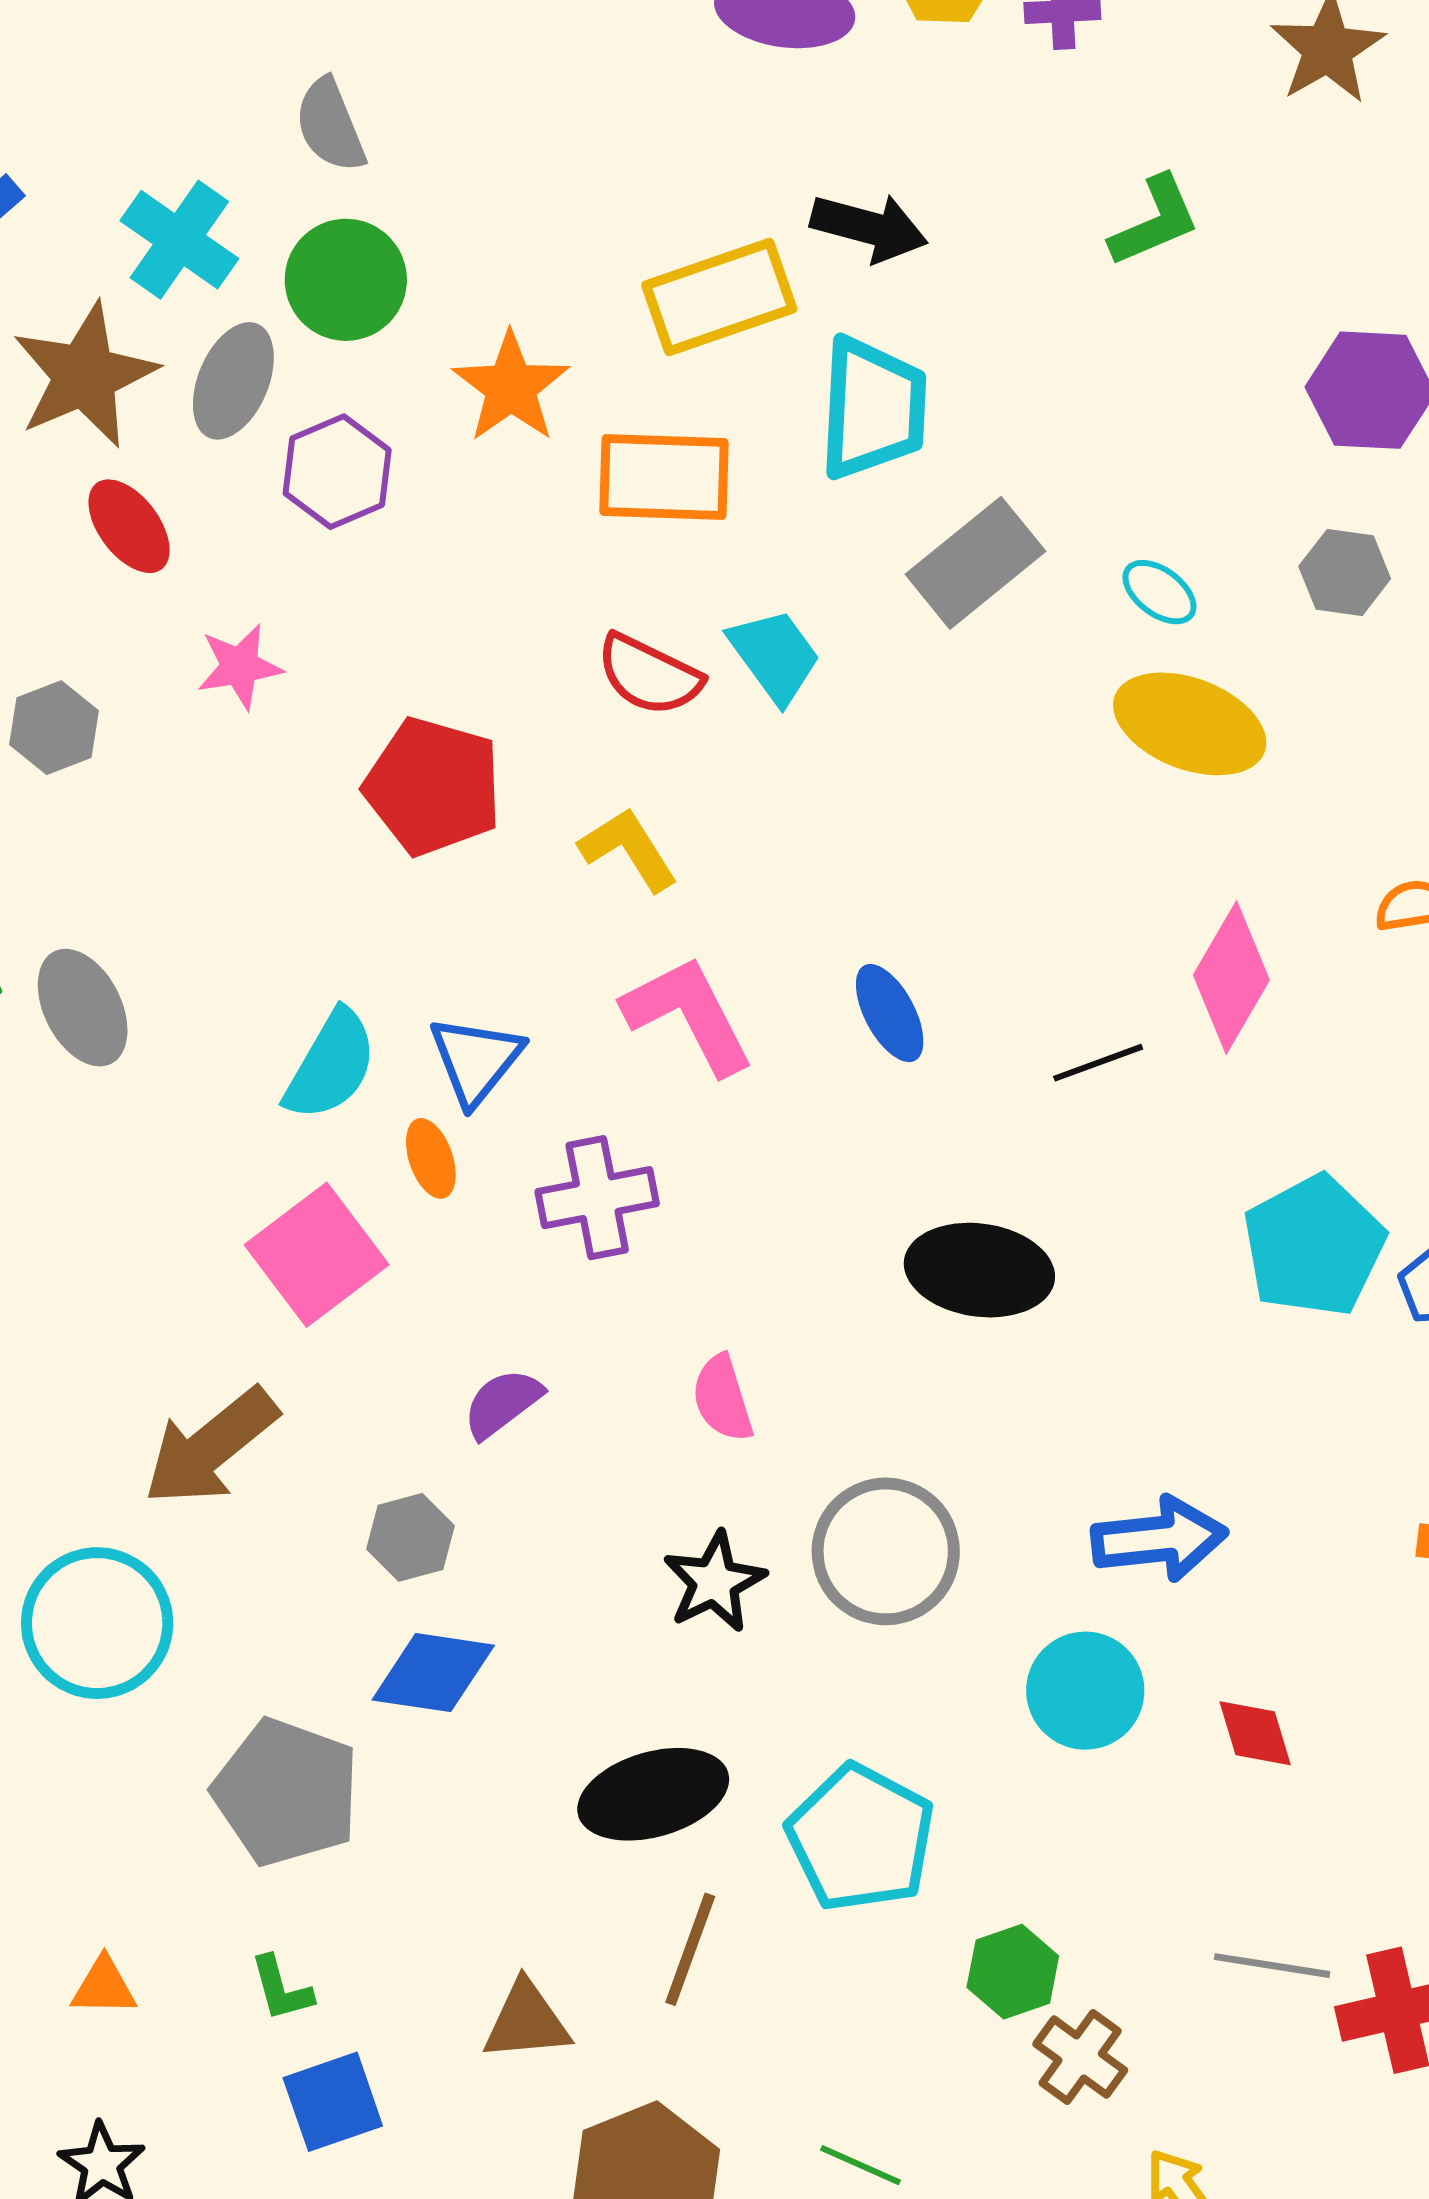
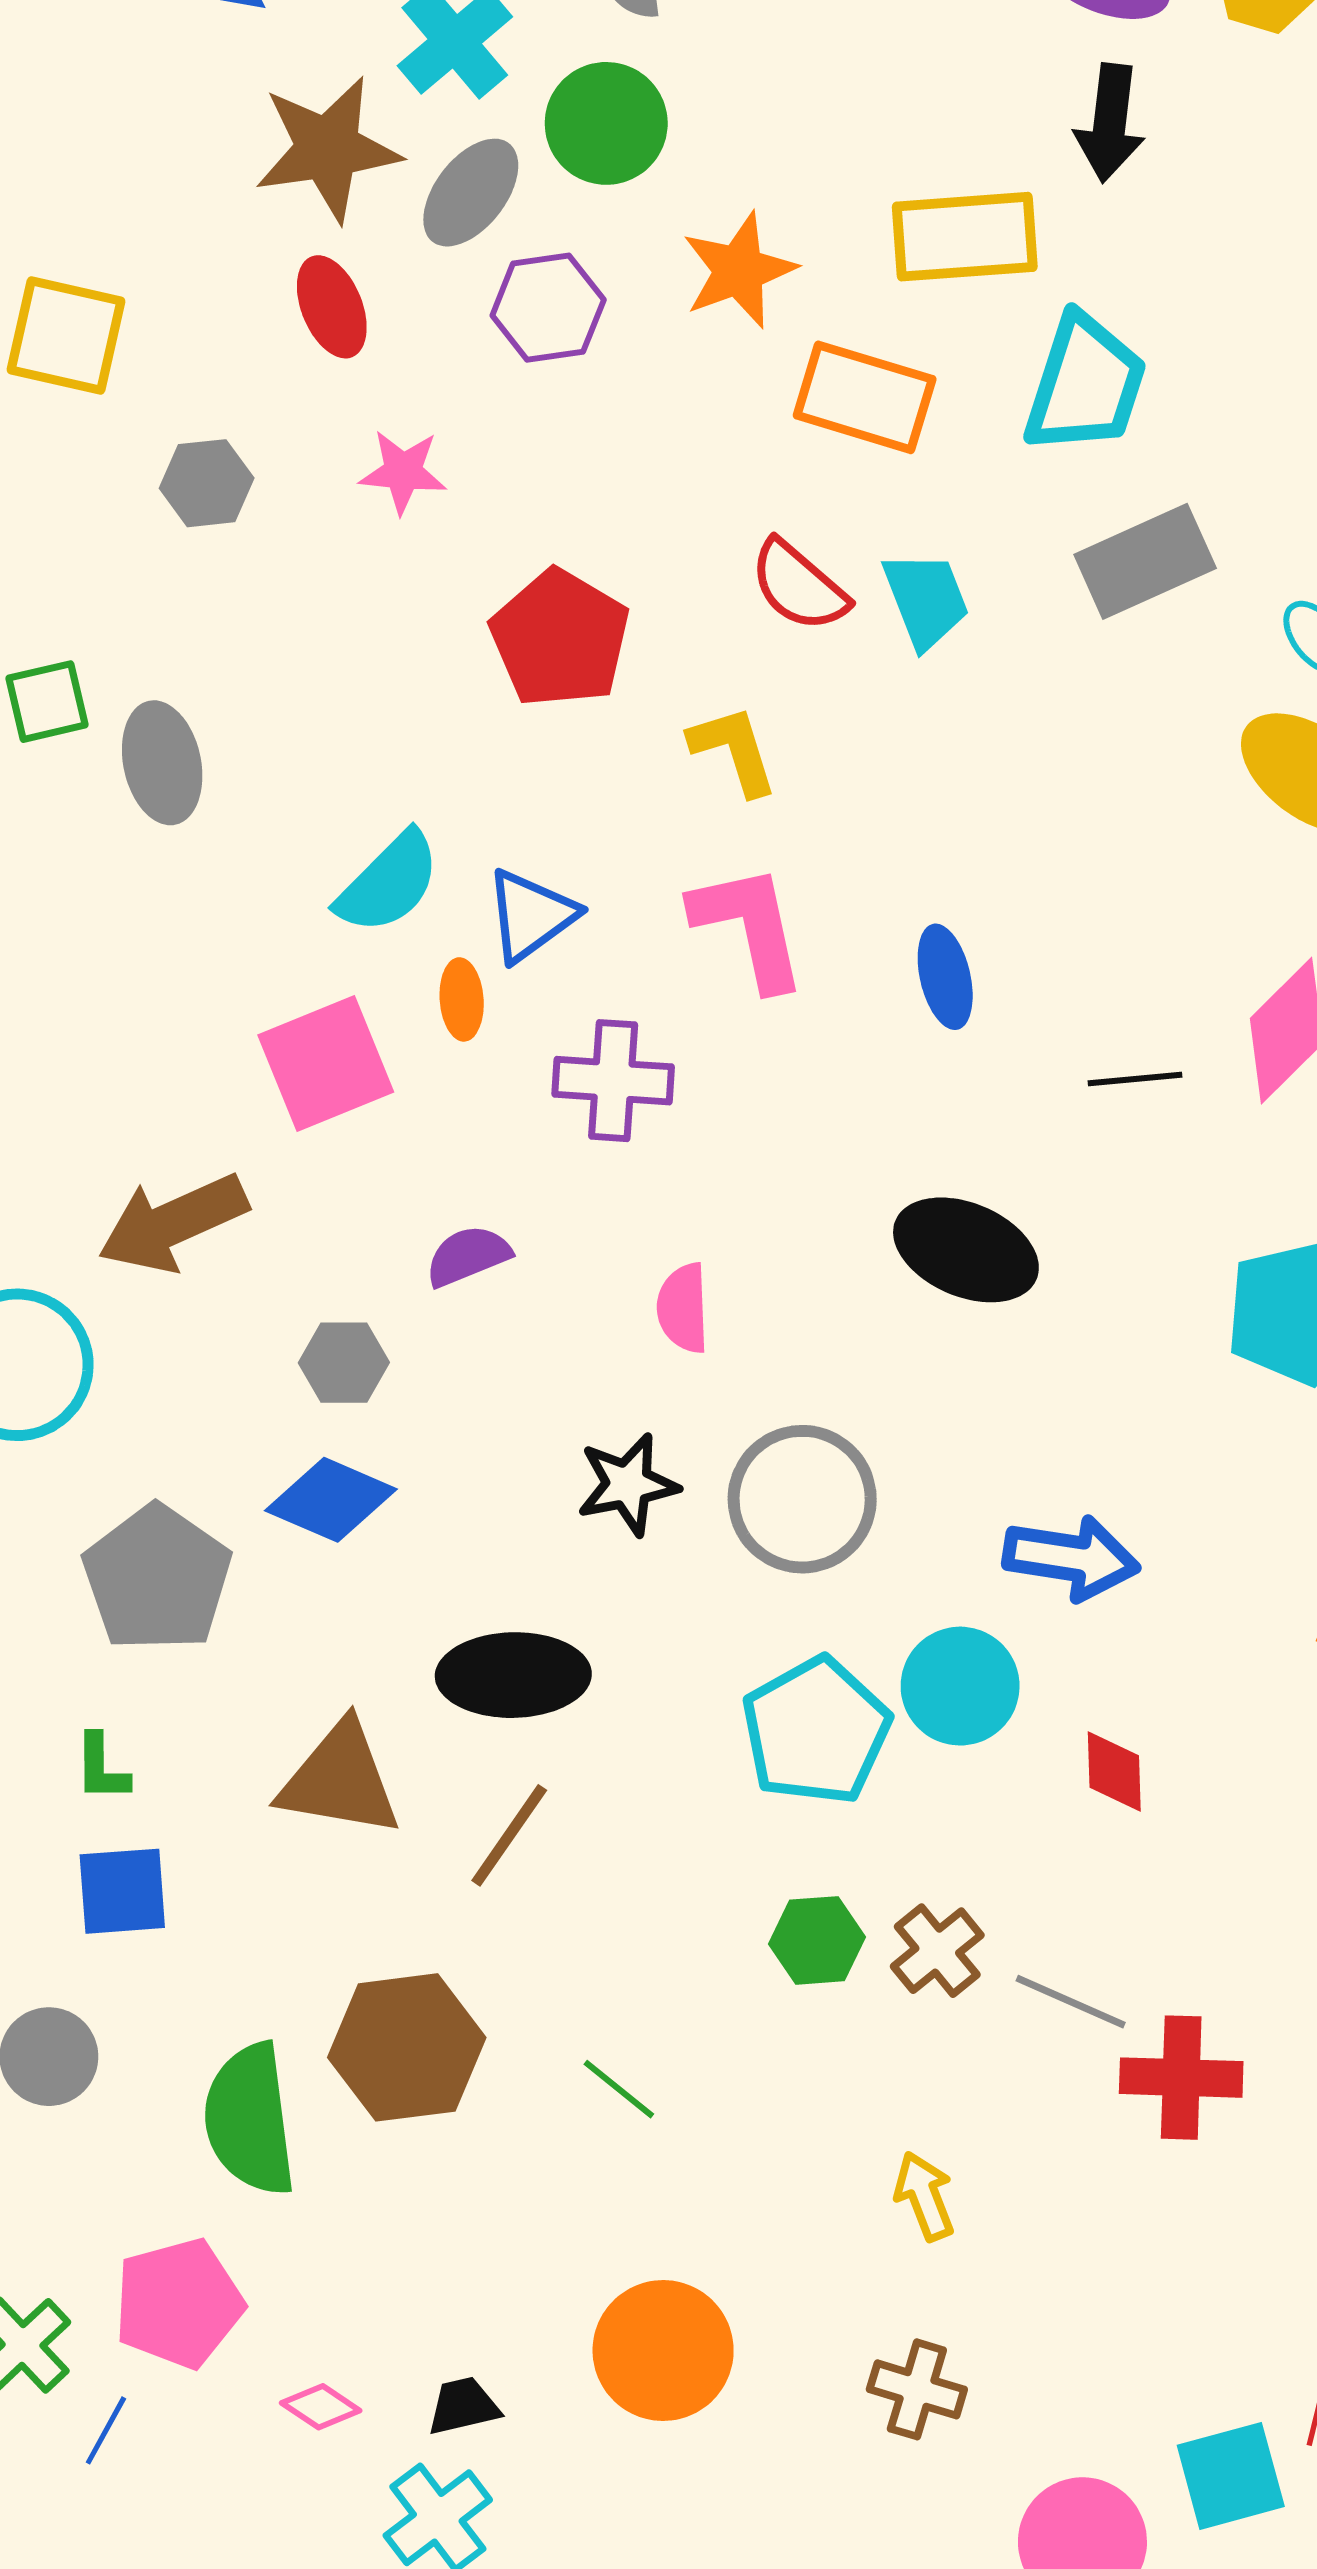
black arrow: (869, 227) -> (1110, 123), moved, turned 67
cyan pentagon: (861, 1838) -> (816, 1731), moved
brown triangle: (527, 2021) -> (340, 1780), moved, size x1.4
brown cross: (1080, 2057) -> (937, 1951), moved

